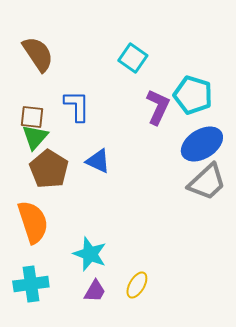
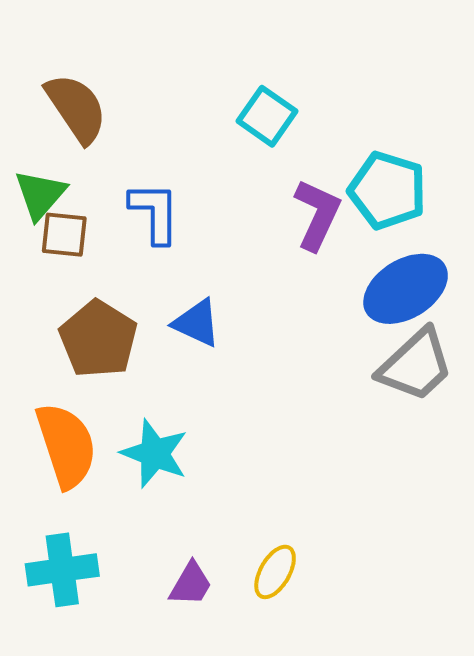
green triangle: (35, 137) -> (40, 194), moved
cyan star: (90, 254) -> (155, 453), moved

